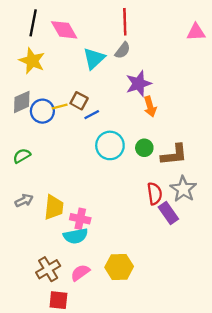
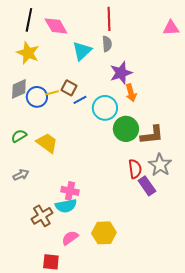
gray semicircle: (123, 50) -> (107, 44), turned -42
cyan circle: (110, 145) -> (105, 108), moved
green circle: (144, 148) -> (126, 129), size x1.6
yellow trapezoid: (54, 207) -> (47, 143), moved, turned -60
brown cross: (48, 269) -> (42, 216), moved

